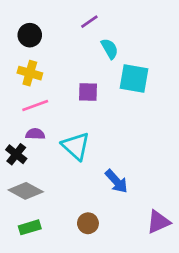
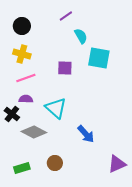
gray diamond: (26, 191) -> (34, 132), moved
brown circle: (88, 223) -> (55, 163), moved

